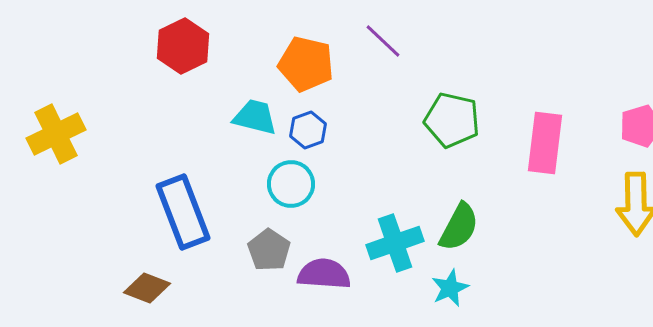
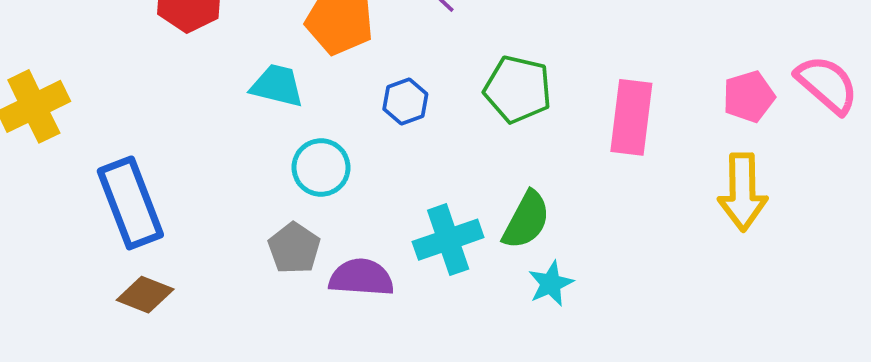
blue hexagon: (308, 130) -> (405, 102), moved
blue rectangle: (183, 212) -> (130, 203), moved
cyan star: (450, 288) -> (551, 284), moved

